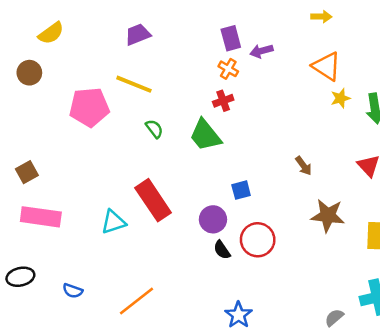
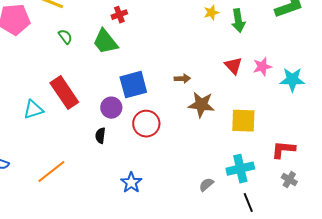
brown arrow: (304, 166) -> (182, 79), moved, turned -56
blue square: (241, 190) -> (133, 85), size x1.8
black semicircle: (222, 250) -> (100, 136), moved, turned 42

